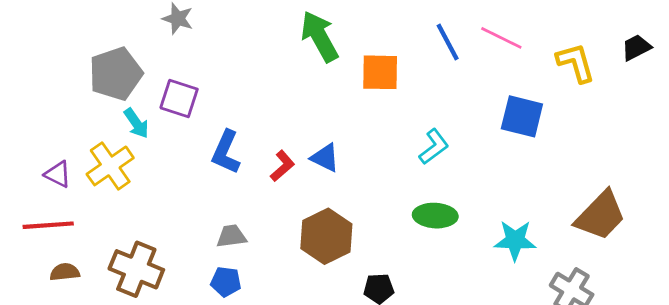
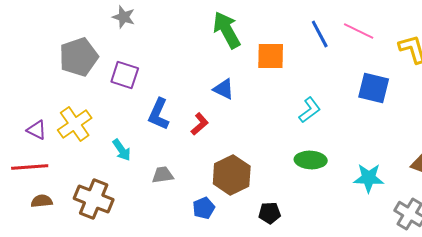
cyan arrow: (136, 123) -> (122, 150), moved
blue triangle: (325, 158) -> (224, 89), moved
blue pentagon: (226, 282) -> (204, 208), moved, turned -30

